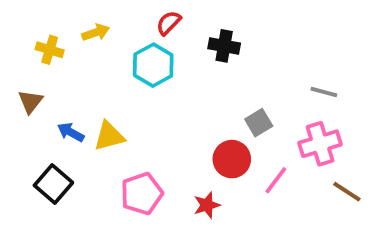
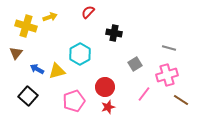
black cross: (224, 46) -> (114, 33), moved
yellow cross: (50, 50) -> (26, 26), size x1.5
cyan hexagon: (153, 65) -> (80, 54), moved
red circle: (232, 159) -> (105, 87), moved

